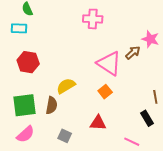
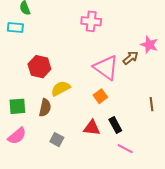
red hexagon: (28, 62) -> (39, 67), moved
green square: (24, 105) -> (17, 106), size x0.7
black rectangle: (147, 118) -> (115, 125), moved

